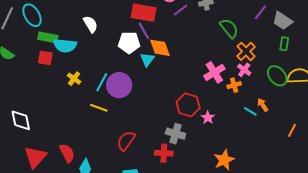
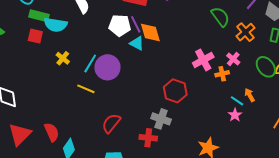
purple line: (144, 31) -> (136, 24), moved
orange cross: (246, 51) -> (245, 32), moved
cyan triangle: (147, 59) -> (137, 43), turned -42
pink star: (208, 118) -> (235, 115), moved

